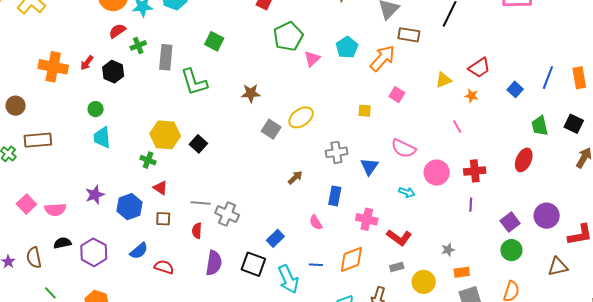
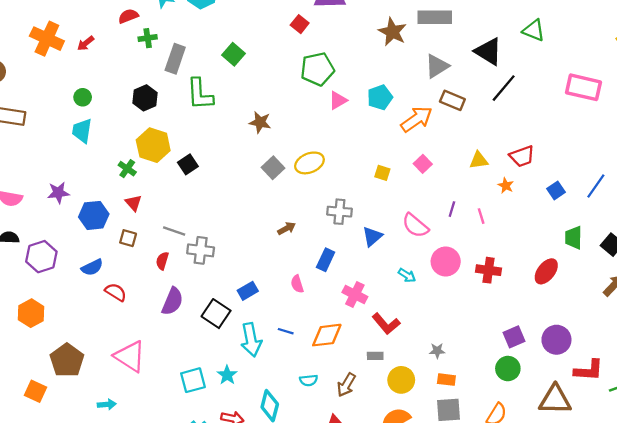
black hexagon: (113, 72) -> (145, 98), moved
purple line: (471, 205) -> (452, 209), moved
gray cross: (227, 214) -> (201, 250), turned -30
brown triangle: (558, 267) -> (555, 400), size x1.4

